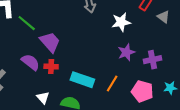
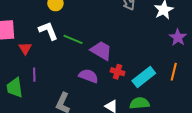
red cross: (51, 66) -> (118, 72), moved, turned 32
cyan rectangle: (82, 80) -> (144, 77), turned -40

